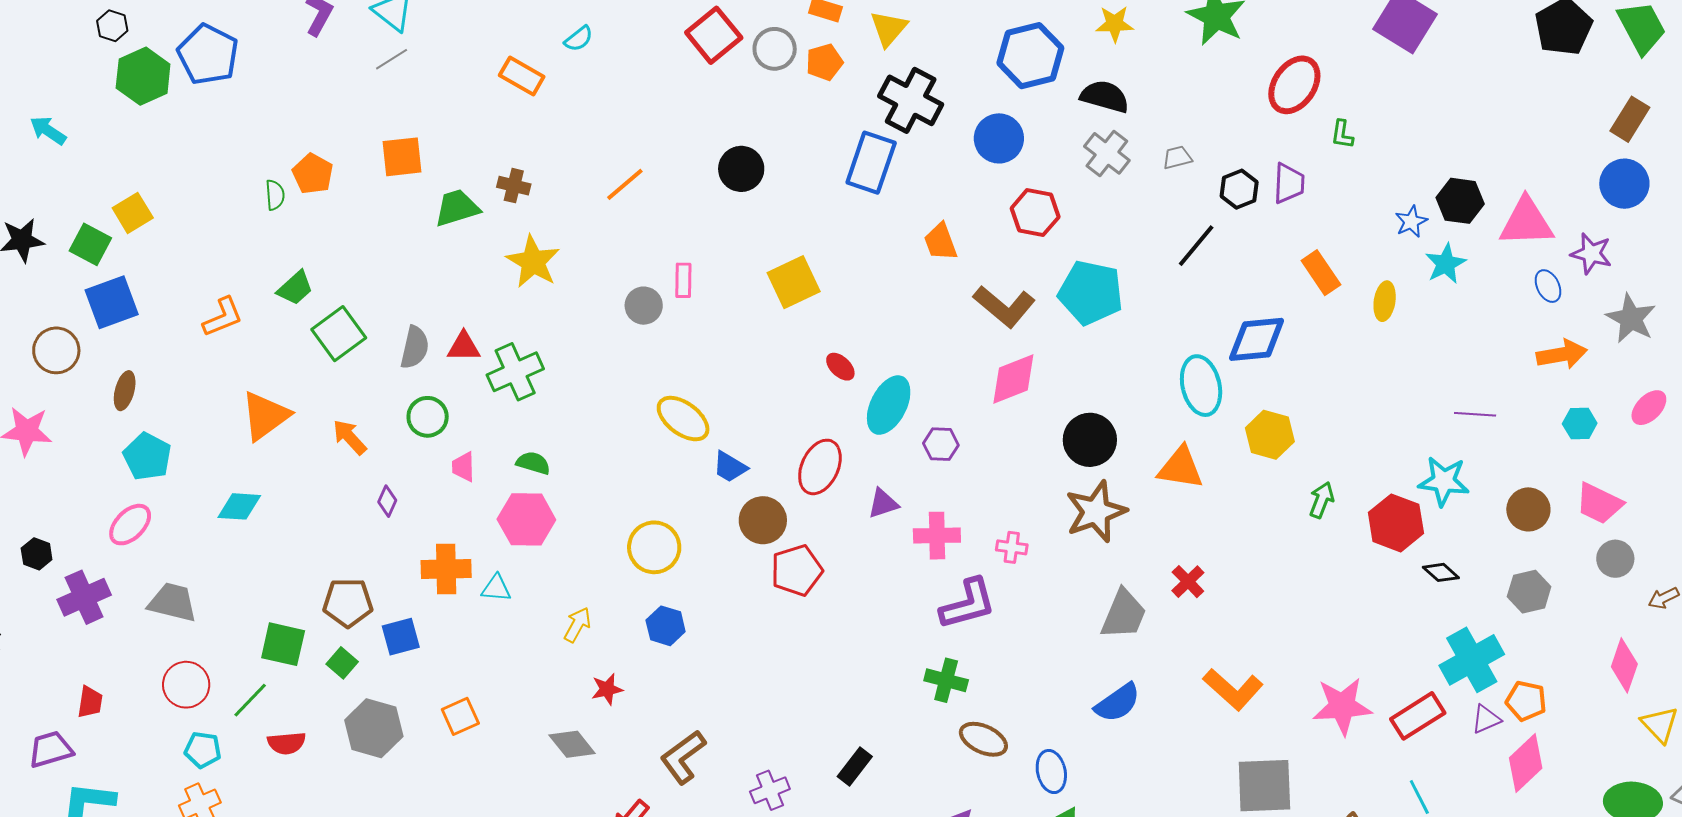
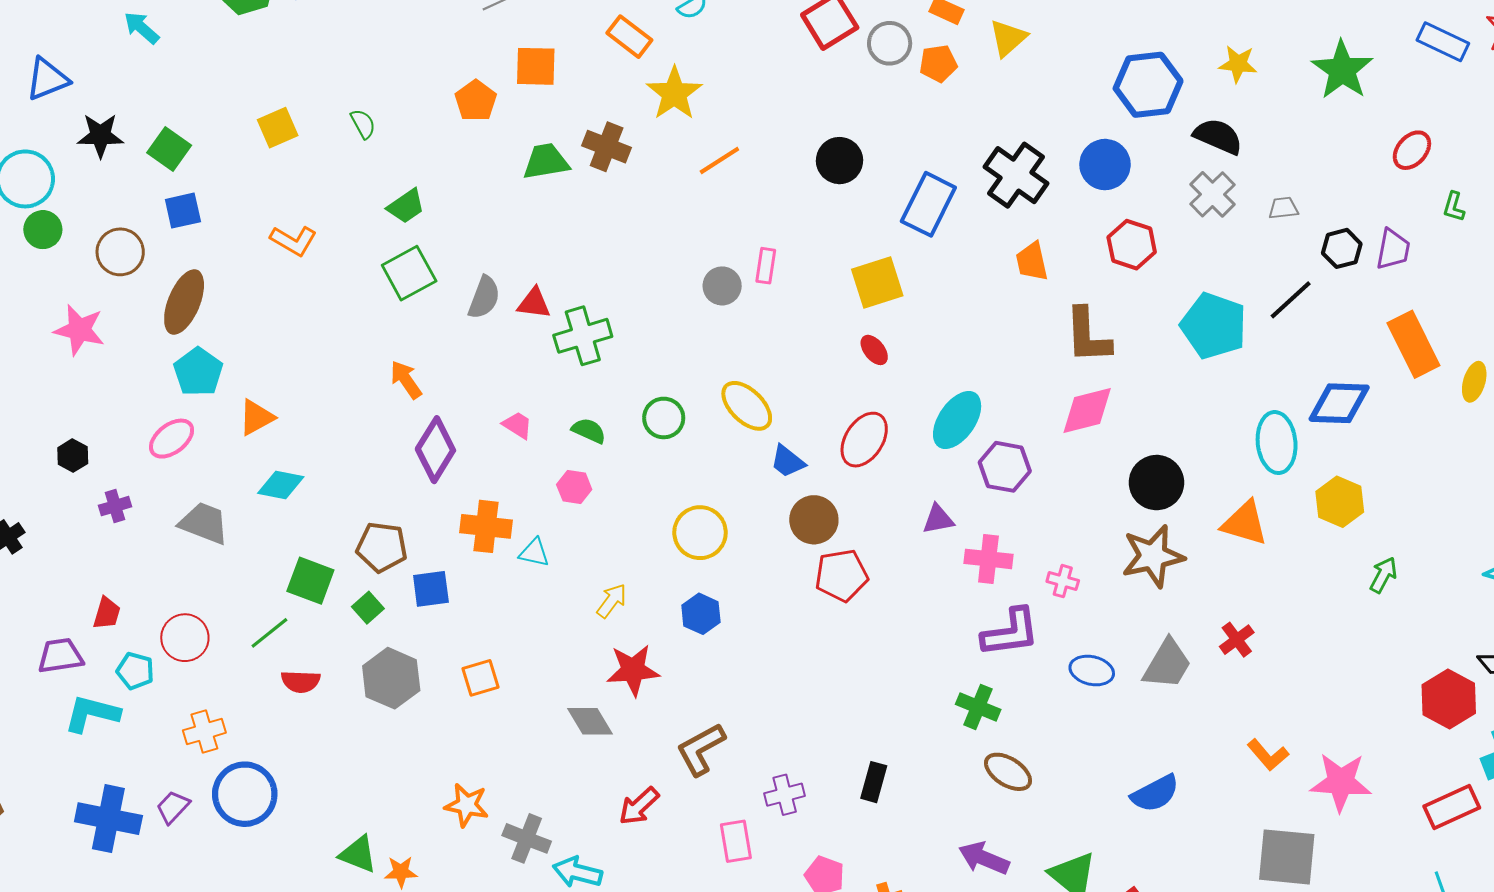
red ellipse: (1294, 85) -> (1412, 150), size x0.7
black cross: (911, 100) -> (1016, 175), moved
orange square: (402, 157) -> (536, 66), moved
blue rectangle: (871, 163) -> (928, 204), moved
orange pentagon: (313, 174) -> (476, 101), moved
brown cross: (514, 186) -> (607, 147), size x1.4
green semicircle: (275, 195) -> (363, 124), turned -32
yellow square: (133, 213) -> (278, 128), moved
yellow star: (533, 262) -> (674, 93), moved
orange rectangle: (1321, 273) -> (1413, 344), size x1.4
green trapezoid: (295, 288) -> (406, 206), moved
cyan pentagon: (1091, 293) -> (1214, 326), moved
blue square: (112, 302) -> (183, 211), size x0.7
brown L-shape: (1004, 306) -> (1088, 336), turned 40
orange L-shape: (223, 317) -> (293, 241), turned 45
red ellipse: (840, 367) -> (874, 350), moved
brown ellipse: (125, 391) -> (184, 302), size x1.6
orange triangle: (265, 416) -> (256, 417), moved, size x0.7
green circle: (428, 417) -> (664, 418), moved
purple hexagon: (941, 444) -> (1005, 467), size x1.4
pink trapezoid: (463, 467) -> (517, 425), turned 116
red ellipse: (820, 467) -> (864, 440), moved
purple diamond: (387, 501) -> (435, 450), size x2.0
cyan diamond: (239, 506) -> (281, 485), moved
pink hexagon: (526, 519) -> (574, 487), size x0.6
red hexagon: (1396, 523) -> (1449, 699), moved
purple cross: (84, 597) -> (115, 506), size x0.6
red circle: (186, 685) -> (185, 638), moved
red star: (607, 689) -> (633, 670), size x1.6
orange L-shape: (1233, 689) -> (1268, 755), size x0.7
blue semicircle: (1118, 703) -> (1155, 793), moved
pink star: (1342, 706) -> (1341, 782), moved
cyan pentagon: (203, 750) -> (135, 671), moved
black rectangle: (855, 766) -> (874, 782), turned -30
blue ellipse: (1051, 772) -> (1092, 671), moved, turned -72

